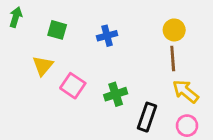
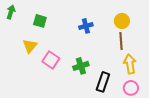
blue cross: (107, 36) -> (86, 26), moved
yellow arrow: (186, 91) -> (130, 64), turned 42

